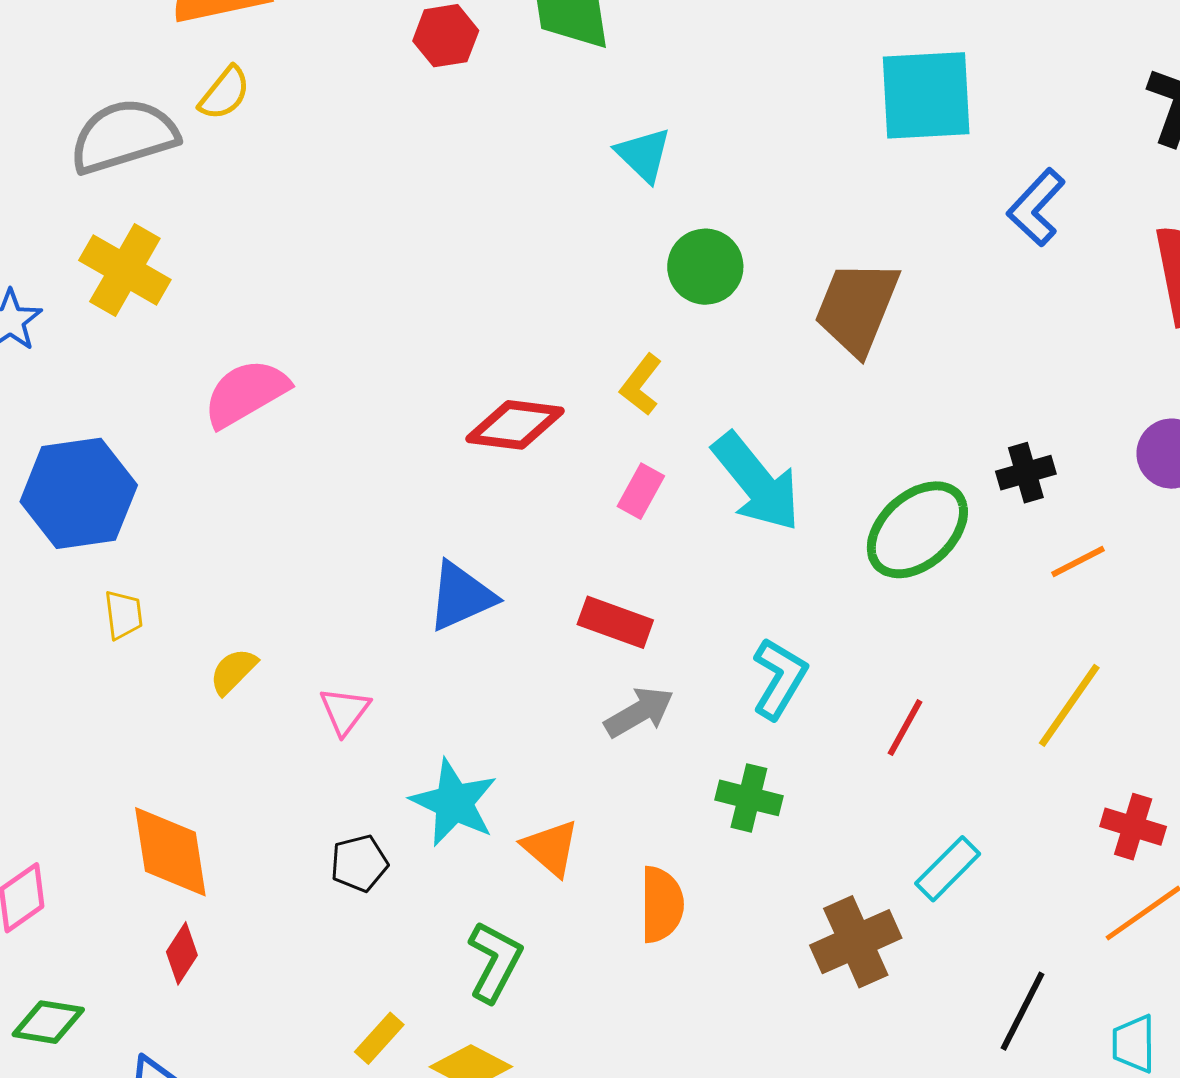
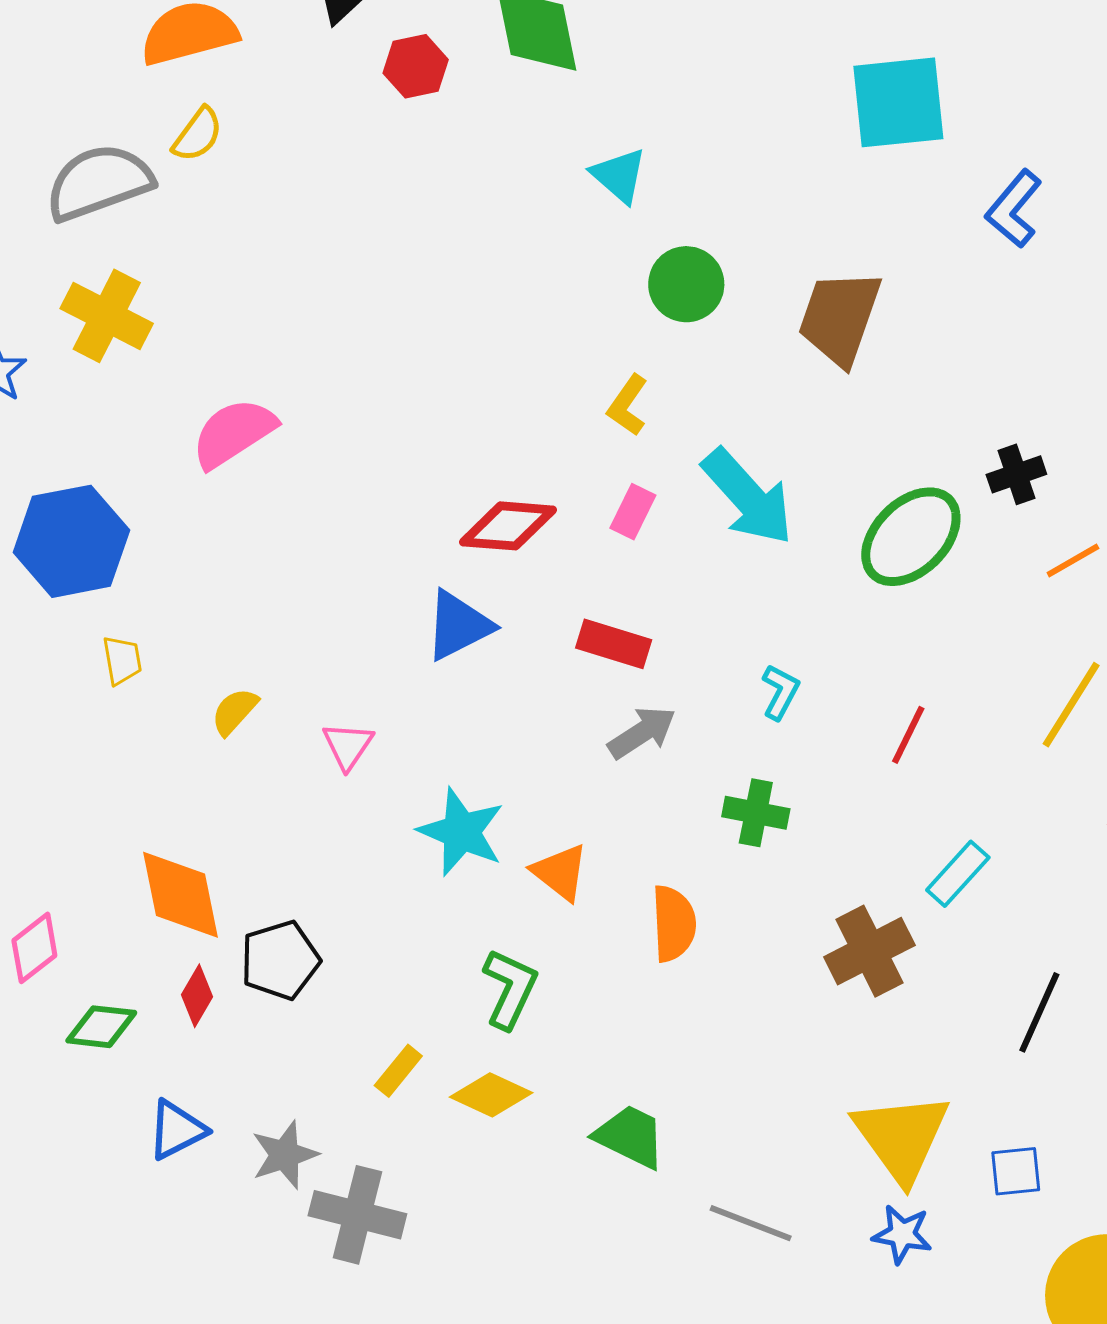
red diamond: (515, 425) -> (508, 526), moved
cyan L-shape: (779, 678) -> (780, 692), size x0.7
black pentagon: (359, 863) -> (280, 960), moved, size x1.4
green diamond: (48, 1022) -> (101, 1027), moved

